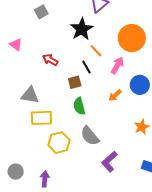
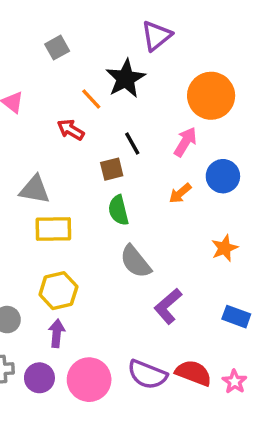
orange line: (96, 51) -> (91, 99), moved
yellow hexagon: (59, 143) -> (58, 291), moved

